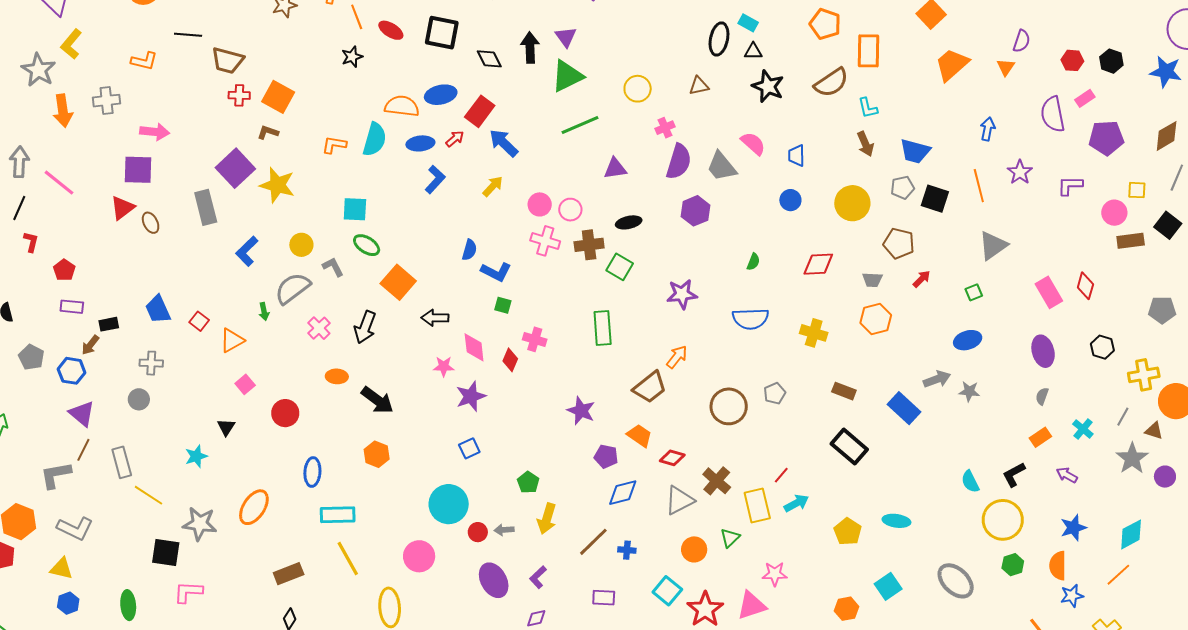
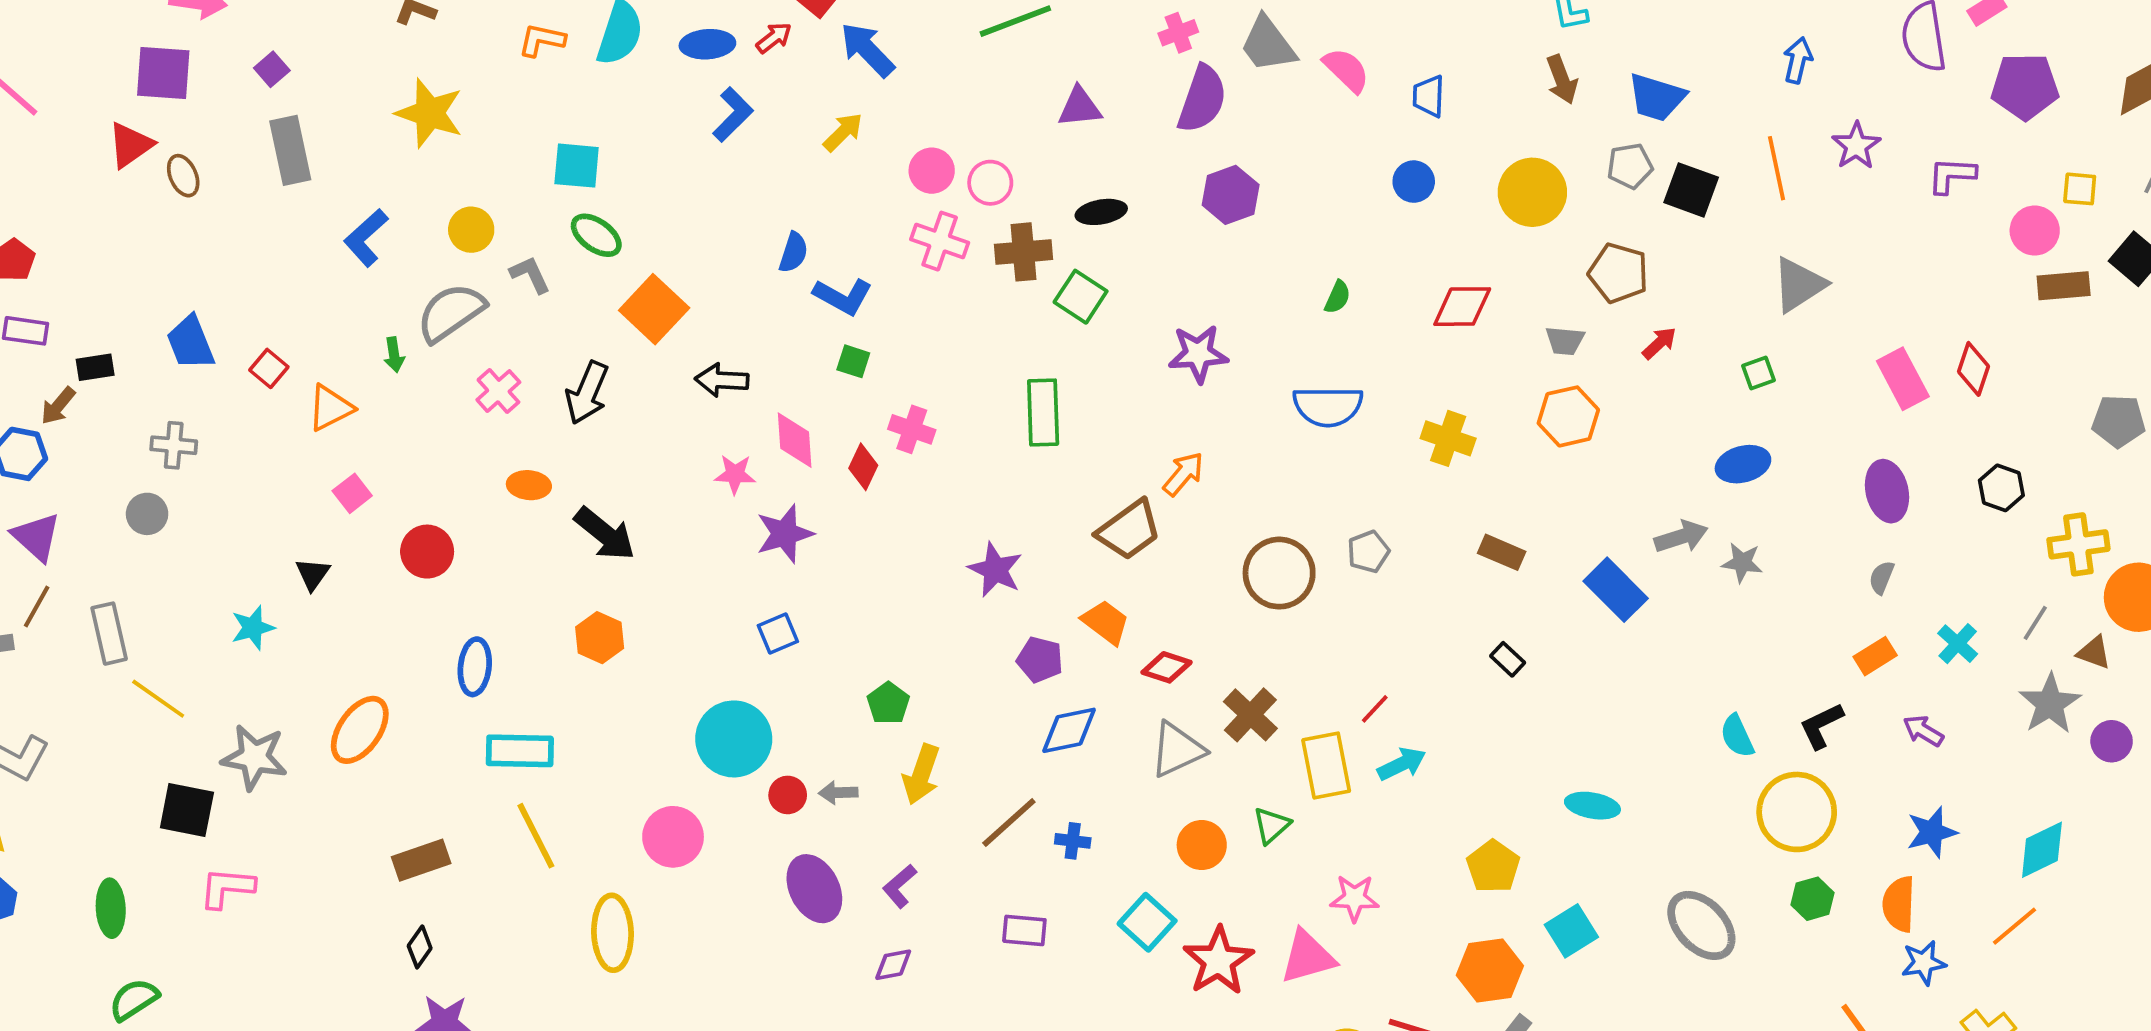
gray trapezoid: (722, 166) -> (1268, 44), moved
purple square: (235, 168) -> (272, 69), moved, size x0.5
black rectangle: (849, 447) -> (1508, 659), size x0.5
yellow pentagon: (848, 532) -> (1493, 866), moved
orange hexagon: (847, 609) -> (1490, 971), size x1.4

